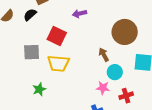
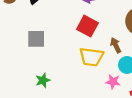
red square: (57, 36) -> (87, 26), moved
yellow trapezoid: (58, 63) -> (91, 57), moved

